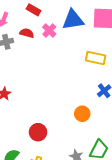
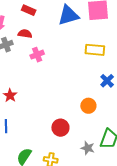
pink cross: (49, 30) -> (37, 55), moved, turned 32
red circle: (38, 132) -> (60, 128), moved

